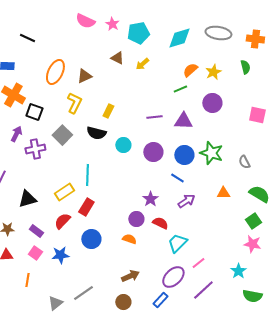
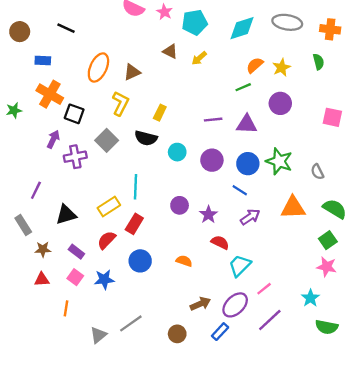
orange triangle: (223, 193) -> (293, 208), size x1.6
purple circle: (136, 219) -> (180, 205), moved
brown arrow: (130, 276) -> (200, 304), moved

